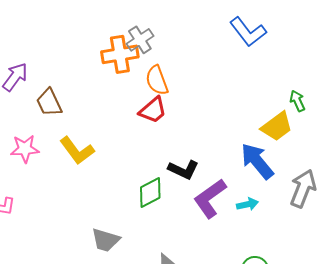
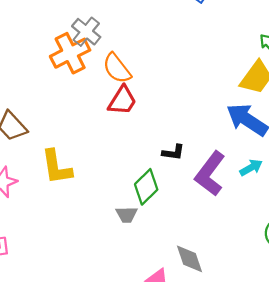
yellow L-shape: (77, 151) -> (57, 167), turned 45
black L-shape: (183, 170) -> (173, 152), size x0.7
gray trapezoid: (106, 240) -> (127, 215), moved, size x0.7

